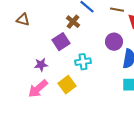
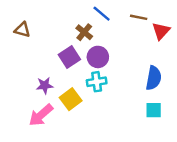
purple circle: (114, 42) -> (98, 57), moved
yellow square: (67, 85) -> (71, 99), moved

